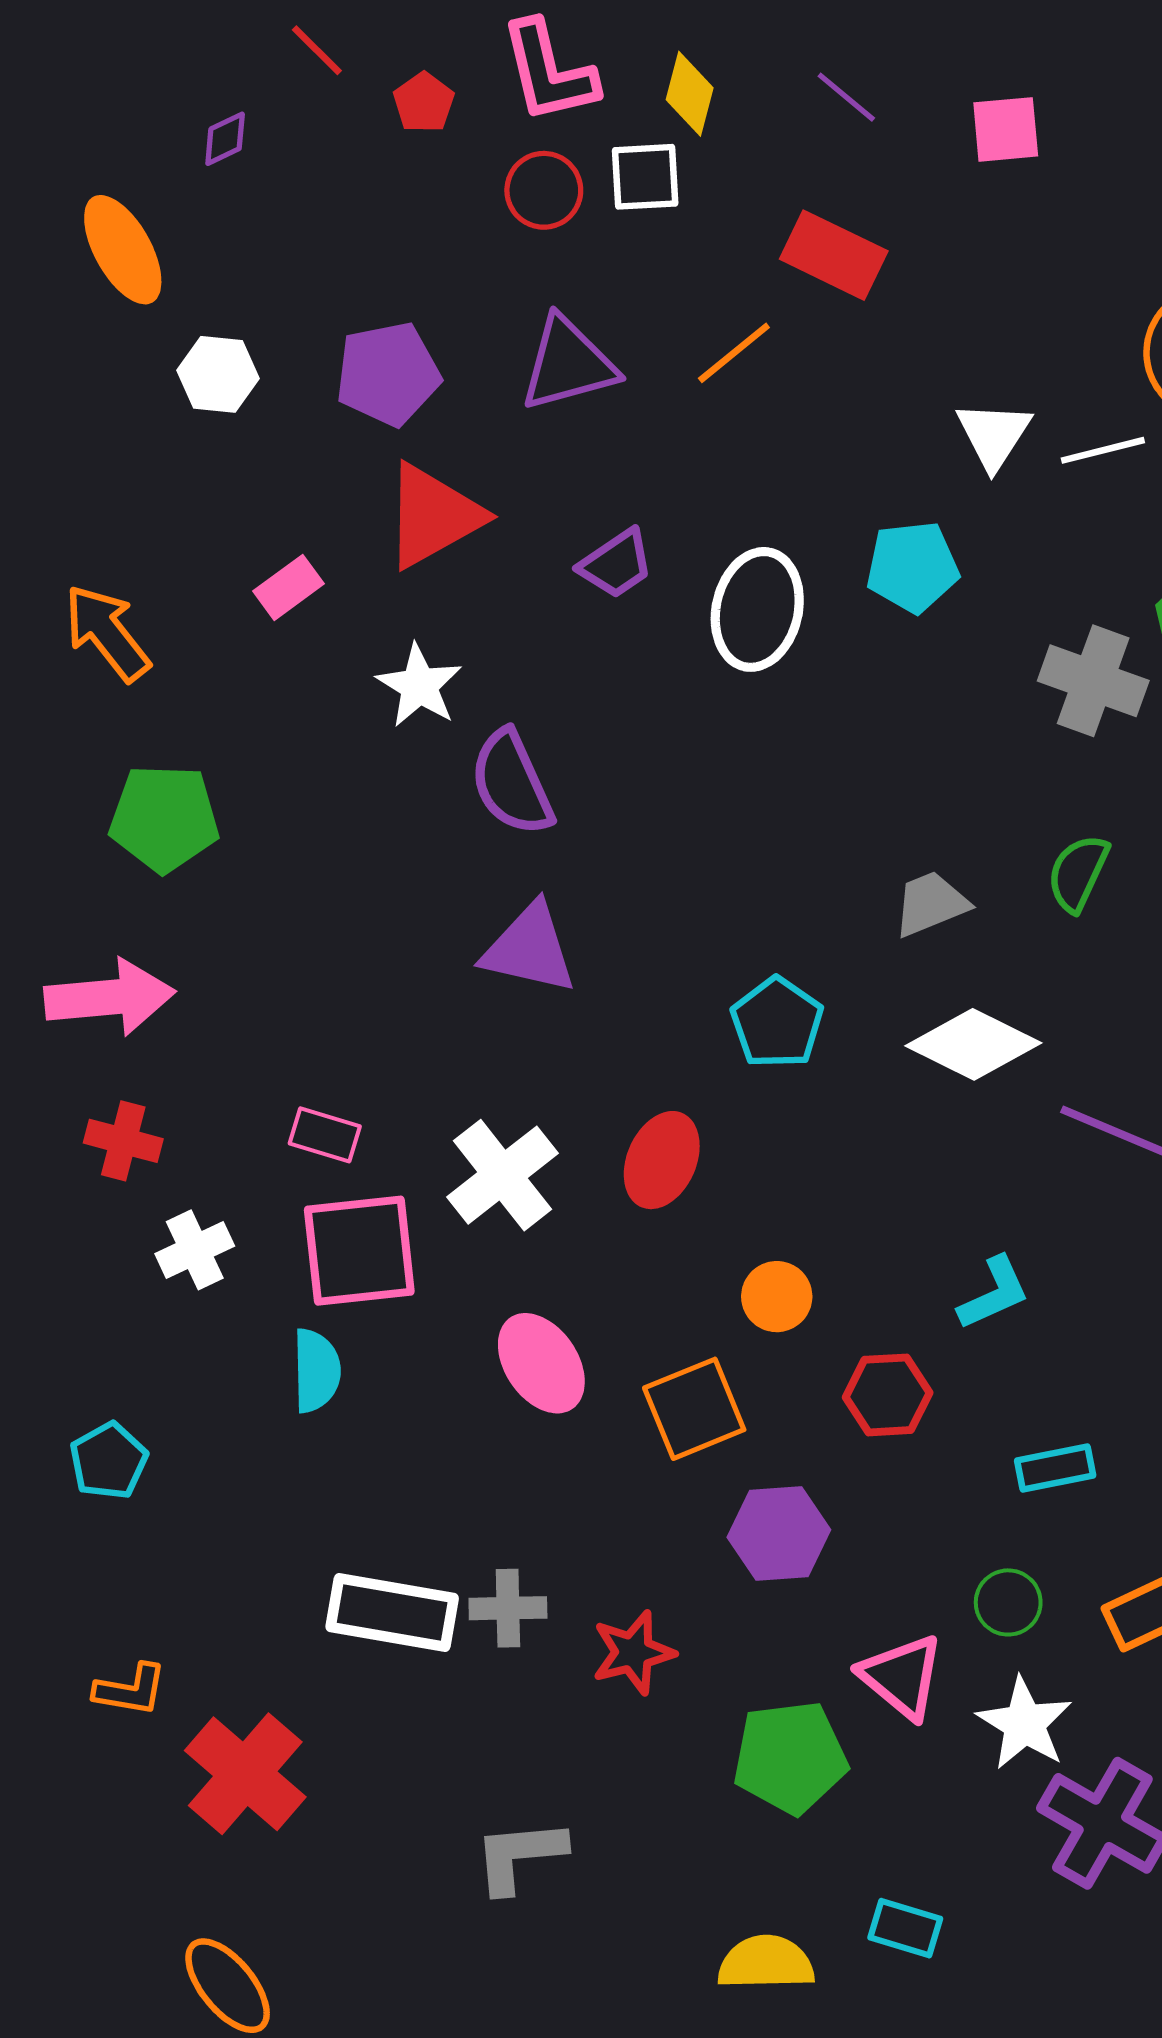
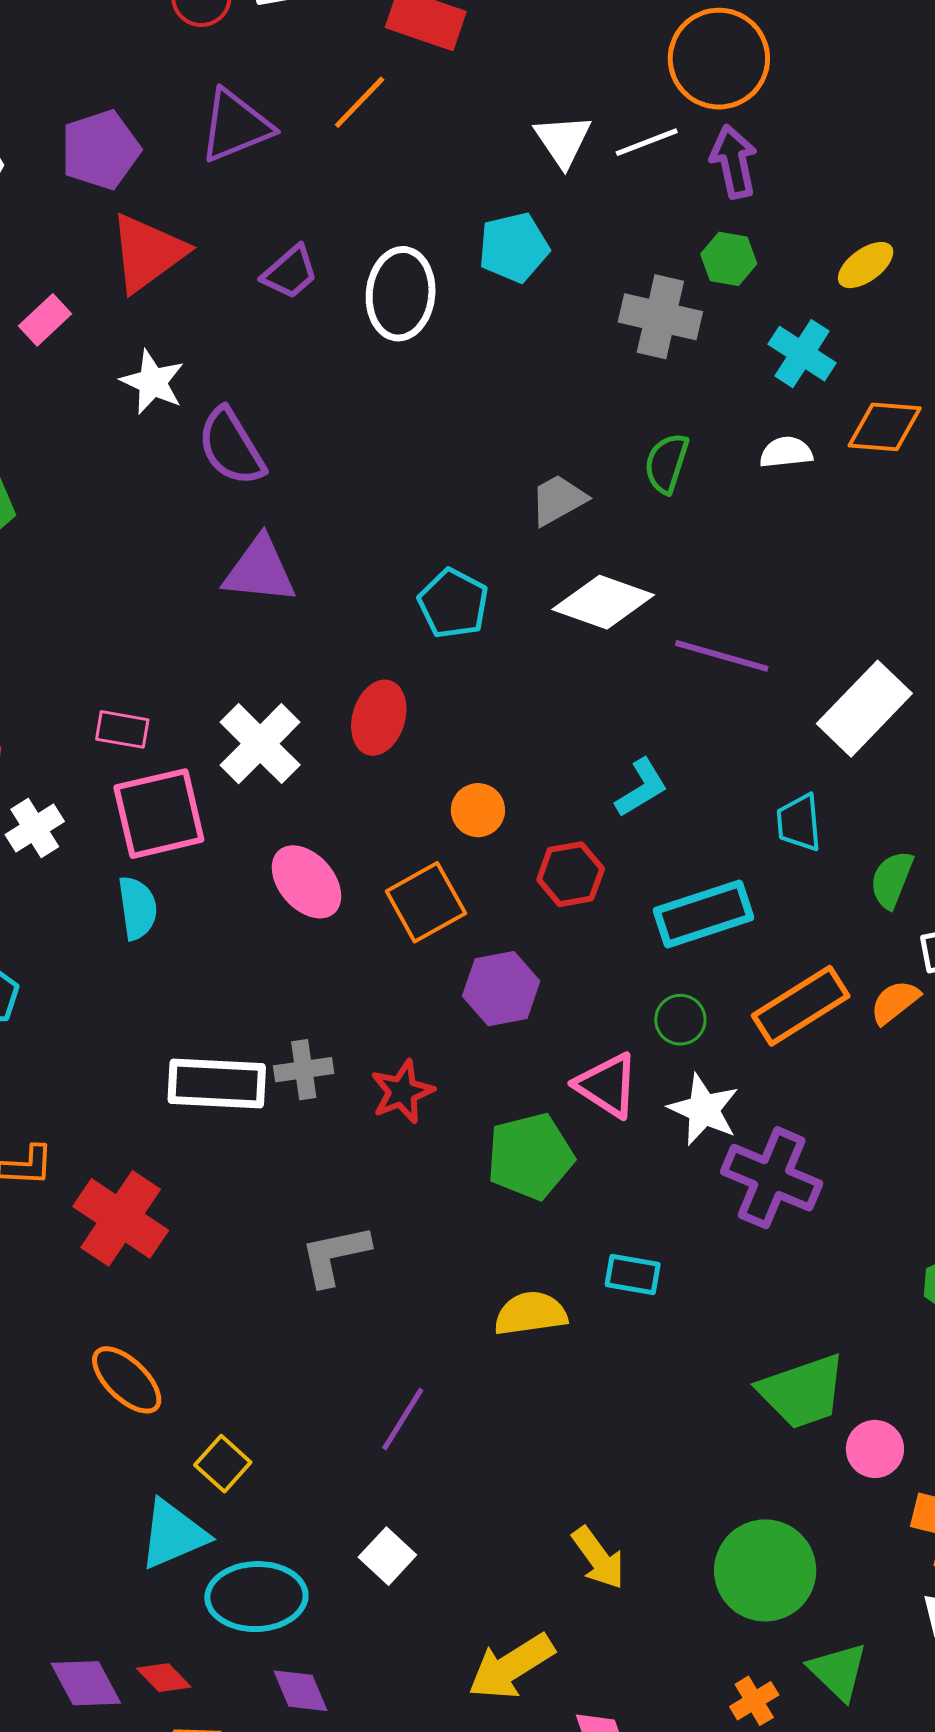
cyan rectangle: (1055, 1468) -> (704, 914), size x1.6

